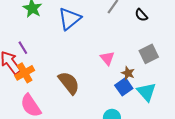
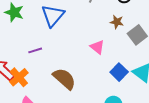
purple line: (23, 48) -> (35, 50), moved, turned -64
brown star: (128, 73) -> (117, 22), moved

